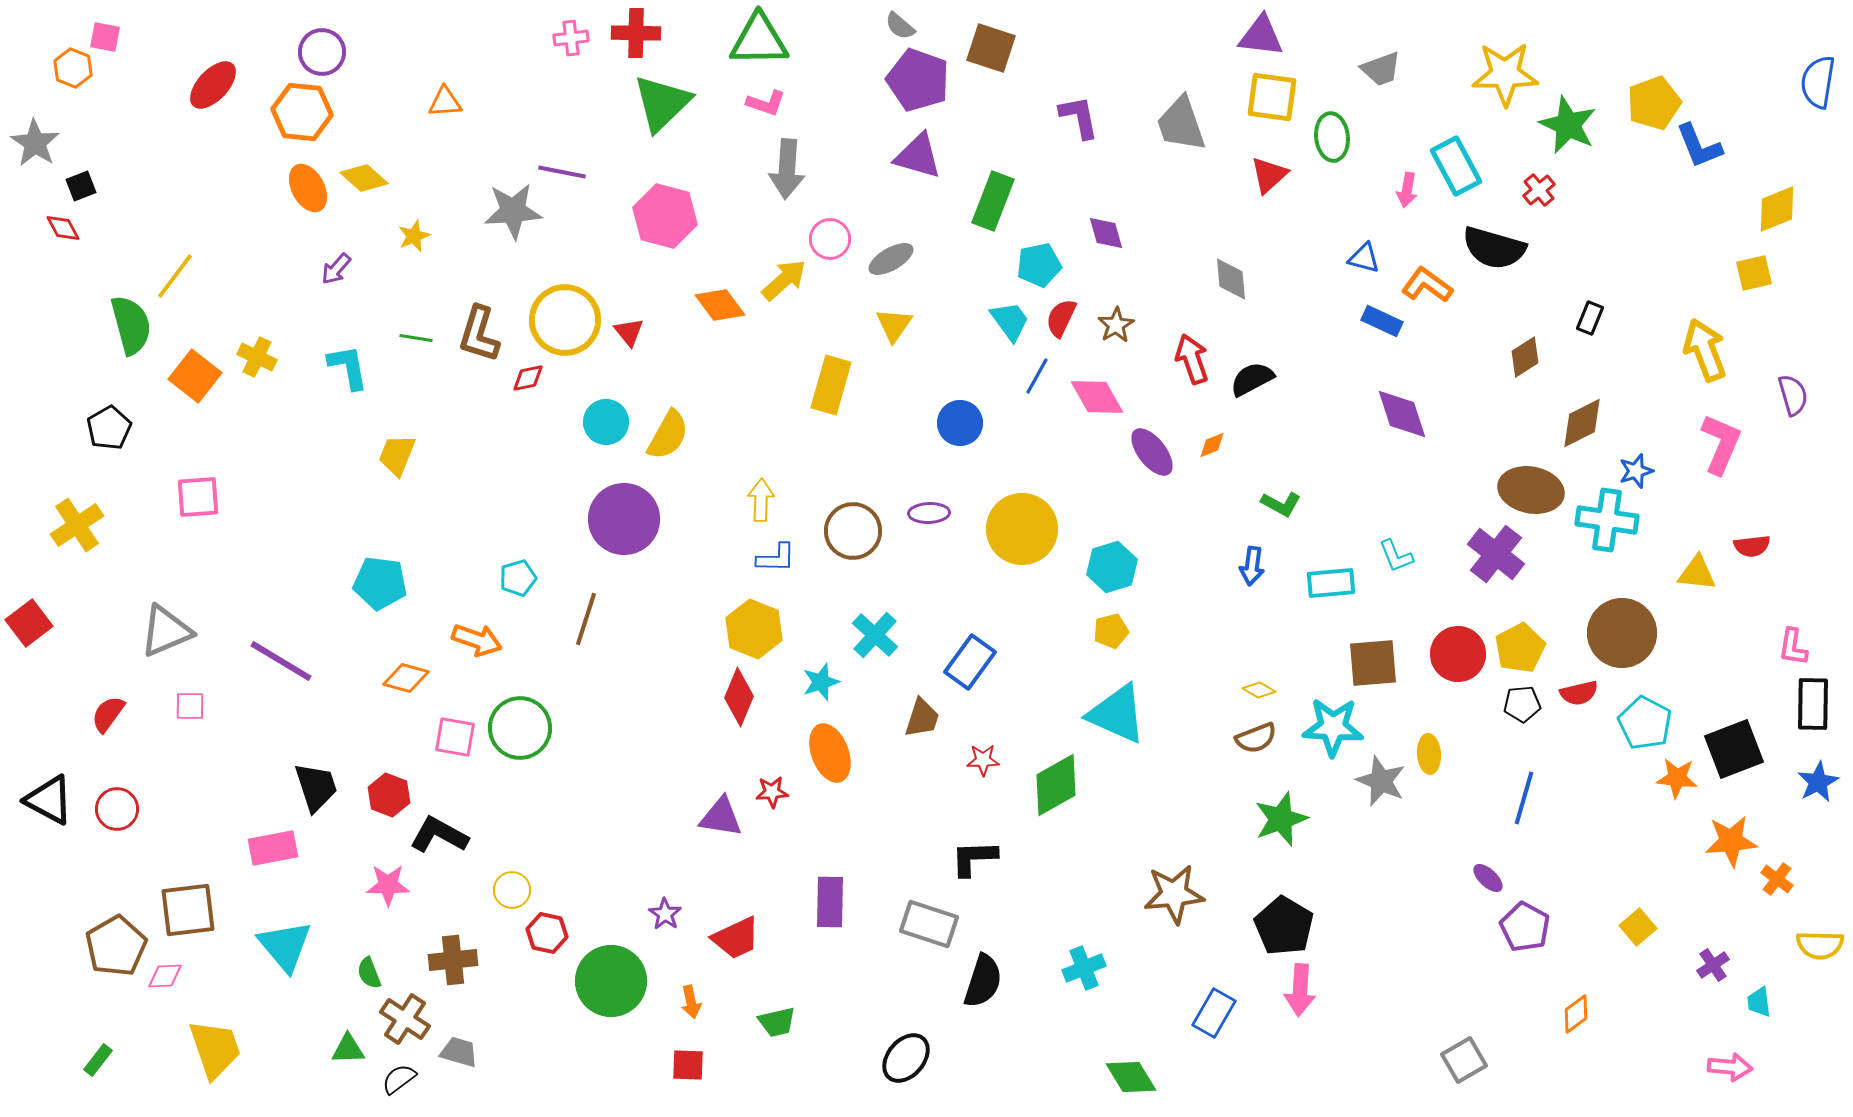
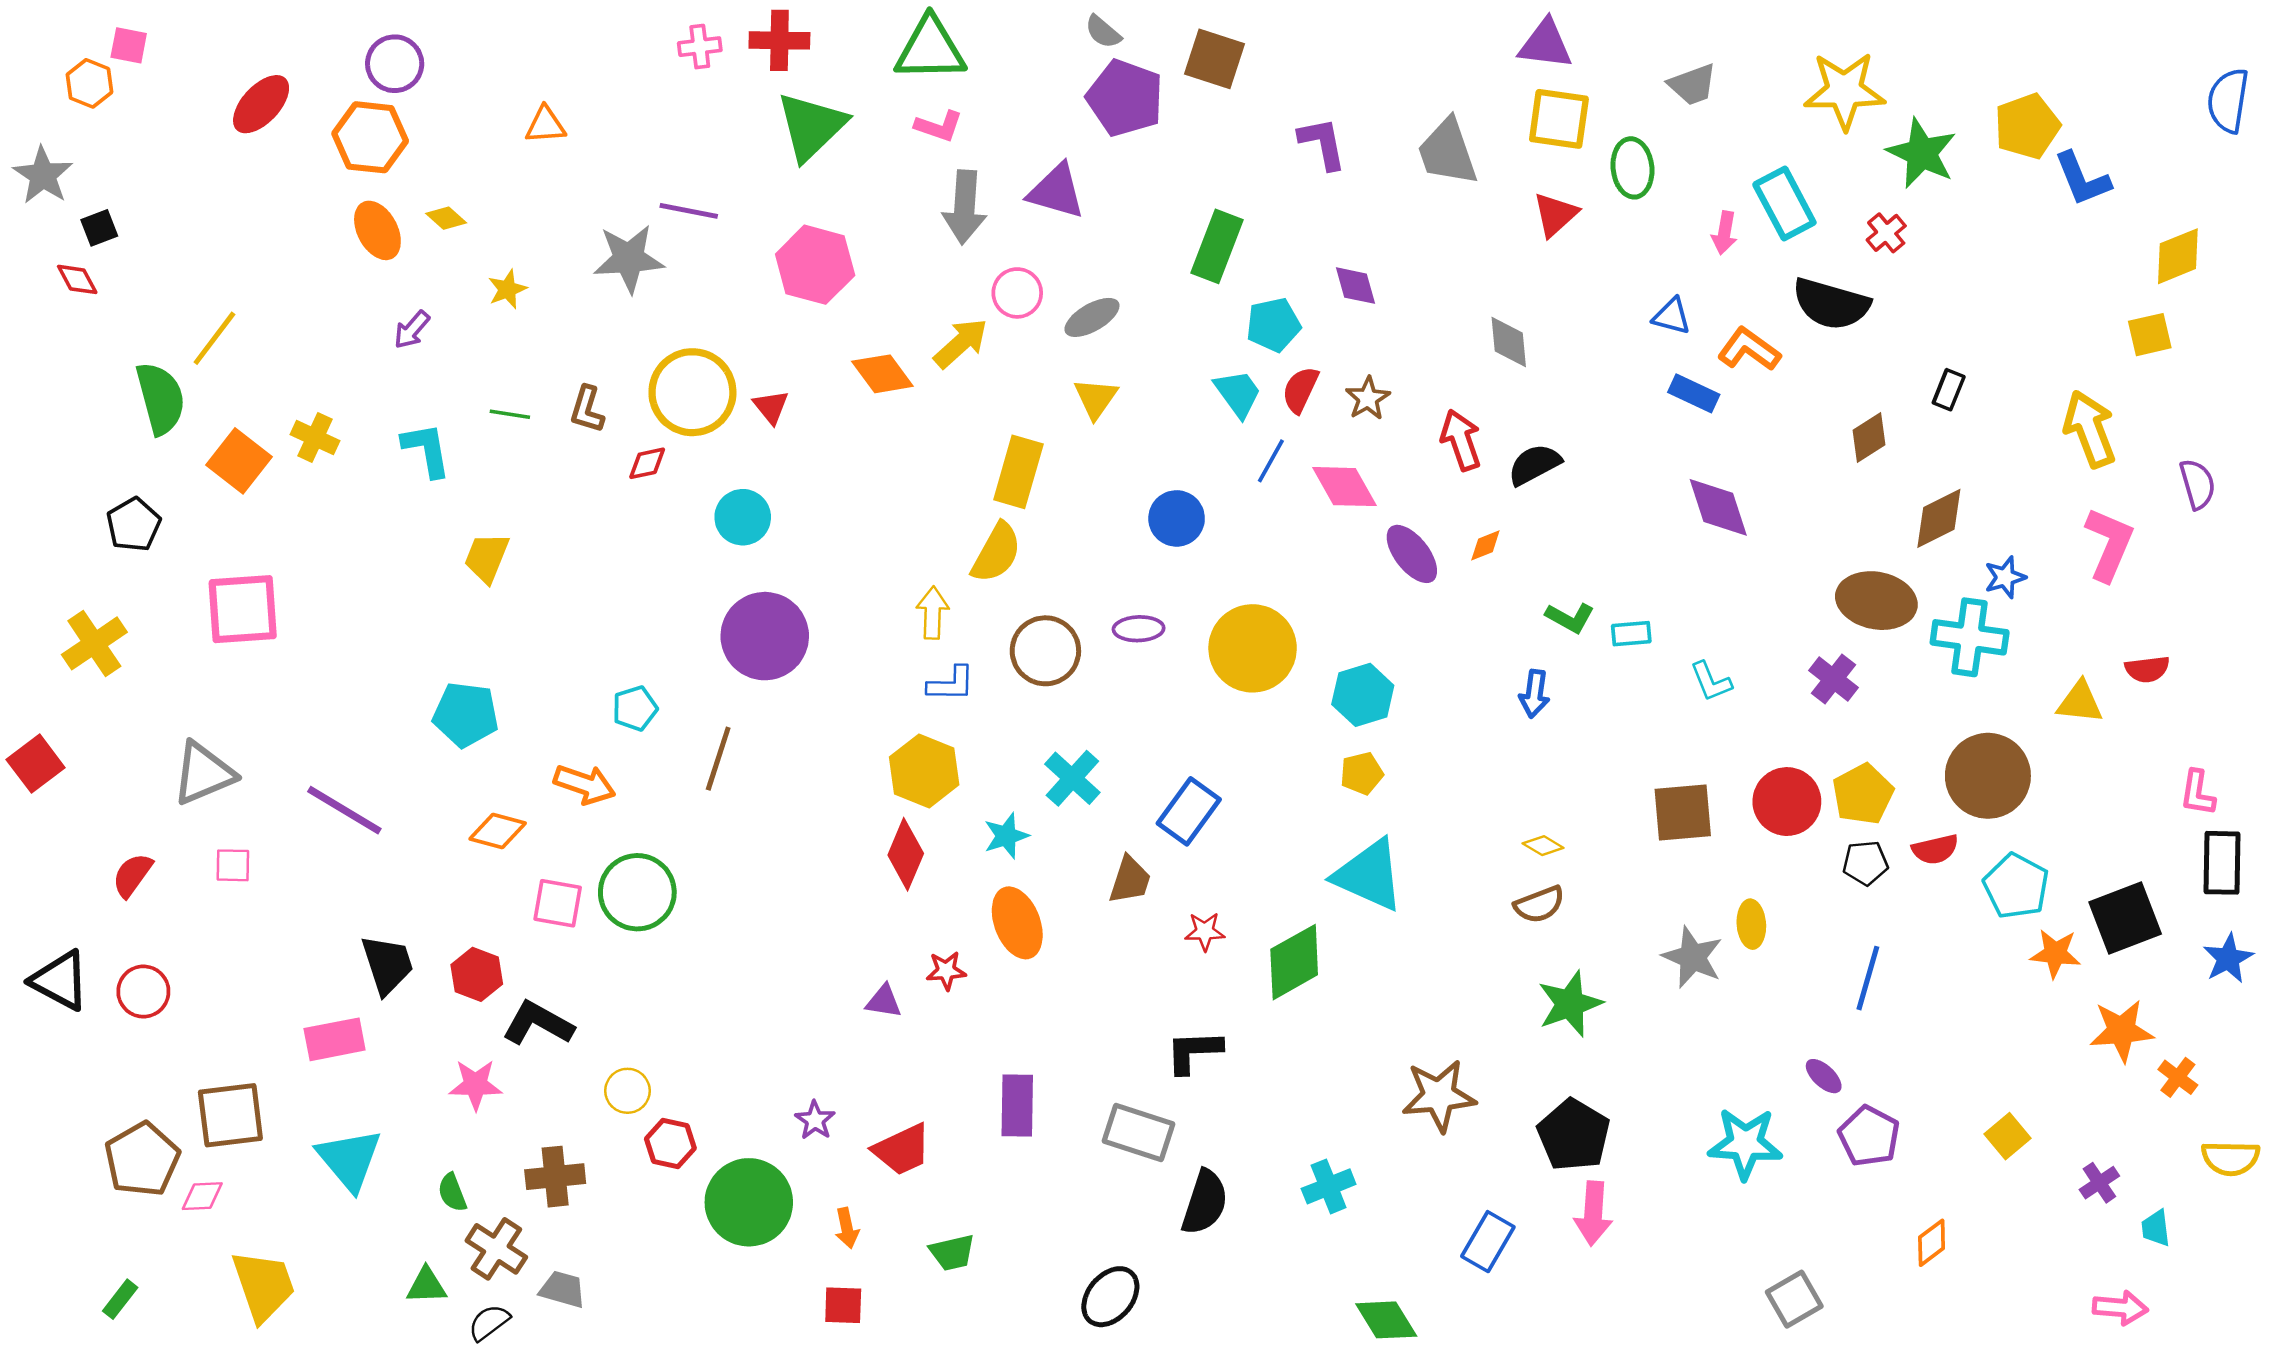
purple triangle: (918, 156) -> (1056, 191), moved
yellow diamond: (364, 178) -> (446, 218), size x0.7
brown L-shape: (479, 334) -> (587, 409), size x0.7
yellow semicircle: (668, 435) -> (996, 553), moved
pink square: (198, 497) -> (243, 609), size x1.4
purple cross: (1496, 554) -> (1833, 679), size x0.7
cyan rectangle: (1331, 583) -> (1631, 634), moved, size x0.7
cyan star: (1333, 727) -> (1745, 1143), moved
purple triangle: (721, 817) -> (884, 1001), size x0.7

